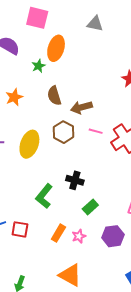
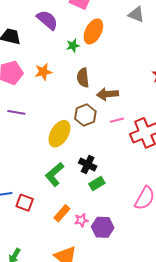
pink line: (96, 131) -> (117, 120), turned -40
yellow ellipse: (29, 144) -> (59, 134), moved
green rectangle: (90, 207) -> (97, 183), moved
purple hexagon: (113, 236) -> (103, 227), moved

